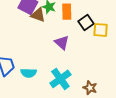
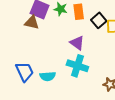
brown triangle: (38, 15) -> (32, 23), moved
cyan cross: (60, 79) -> (77, 66), moved, turned -30

